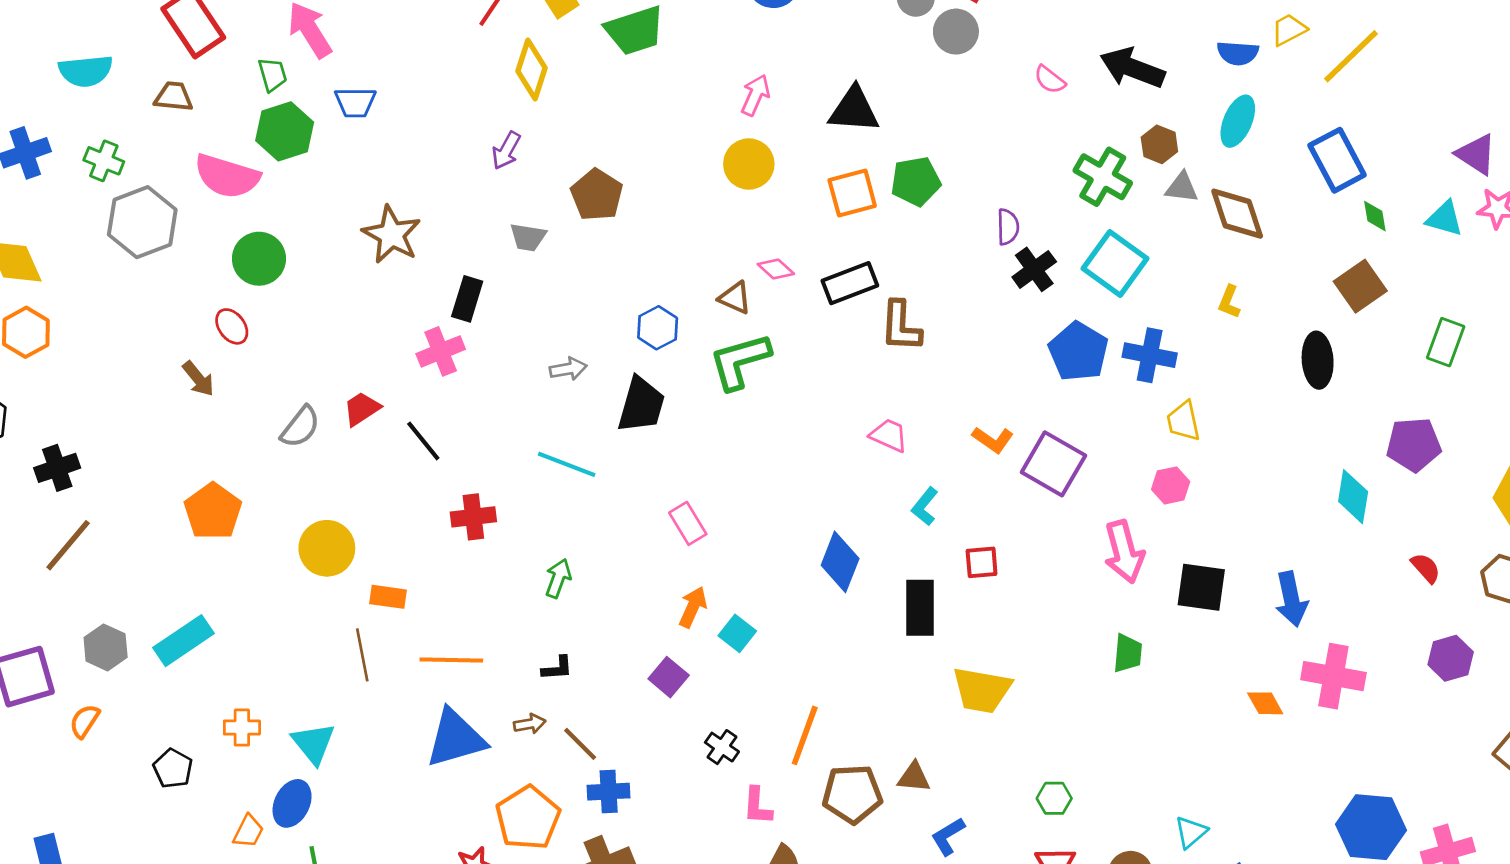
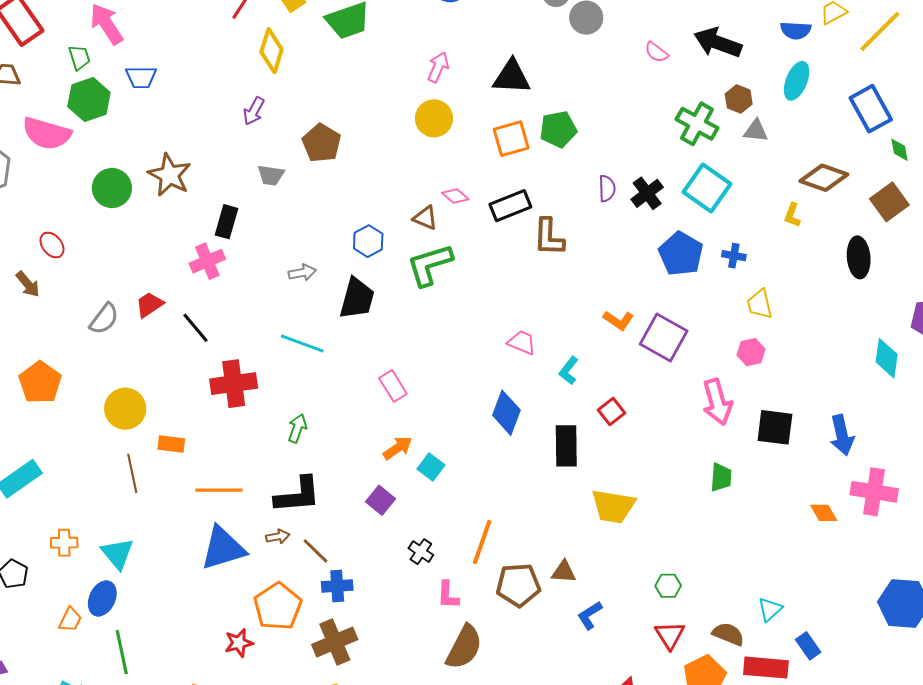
brown diamond: (1237, 214) -> (824, 178), moved, turned -51
purple semicircle: (1008, 227) -> (607, 188), moved
green circle: (259, 259) -> (112, 188), moved
blue cross: (1150, 355) -> (734, 256), size x0.6
pink trapezoid: (889, 435) -> (522, 342), moved
red cross: (473, 517) -> (234, 384), size x1.4
red square: (982, 562) -> (611, 411), turned -32
orange arrow: (693, 607) -> (398, 448), turned 32
brown line: (362, 655) -> (132, 473), moved
black L-shape: (557, 668) -> (298, 495), size x2.0

